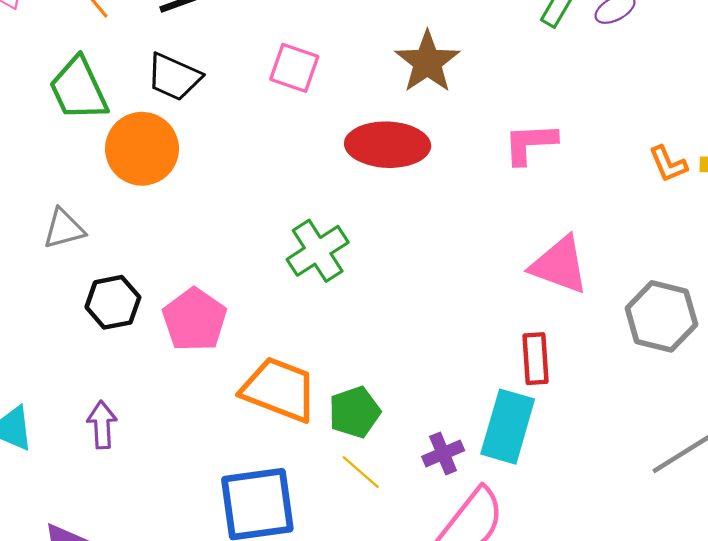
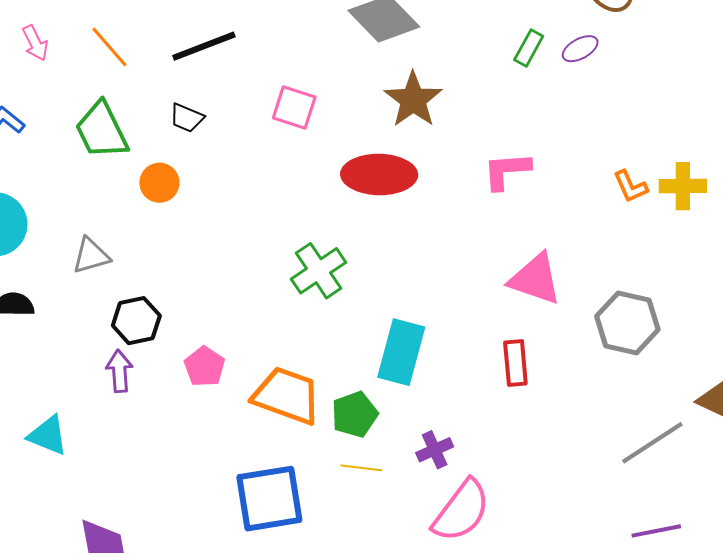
black trapezoid: (174, 77) -> (187, 118), size x0.7
orange circle: (142, 149) -> (159, 183), size x0.6
pink pentagon: (194, 320) -> (205, 367), moved, size x0.7
purple arrow: (102, 425) -> (119, 371), moved
cyan rectangle: (508, 427) -> (401, 352), moved
yellow line: (361, 472) -> (361, 468), turned -33

